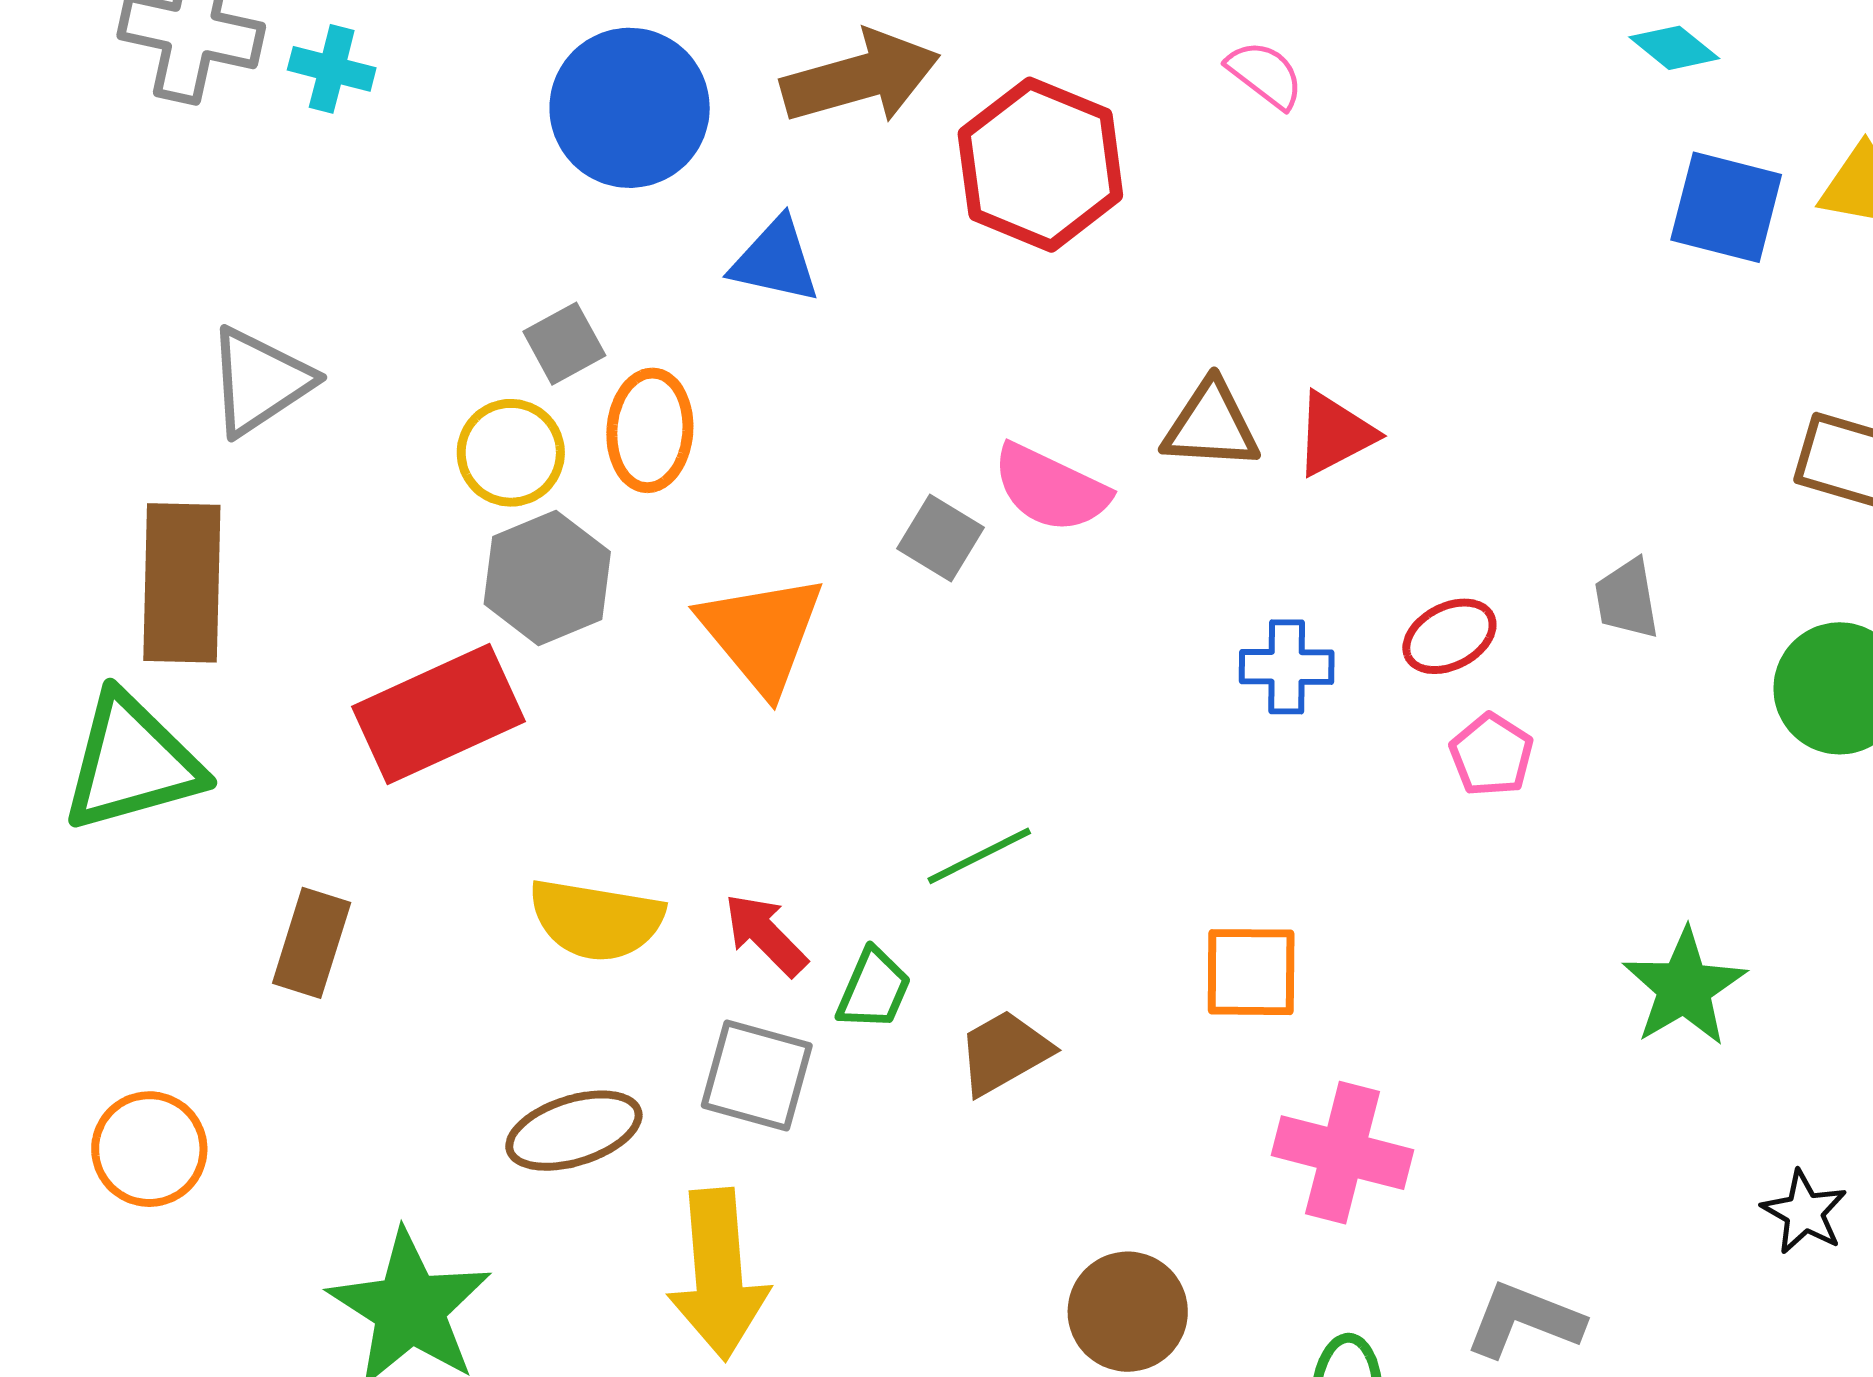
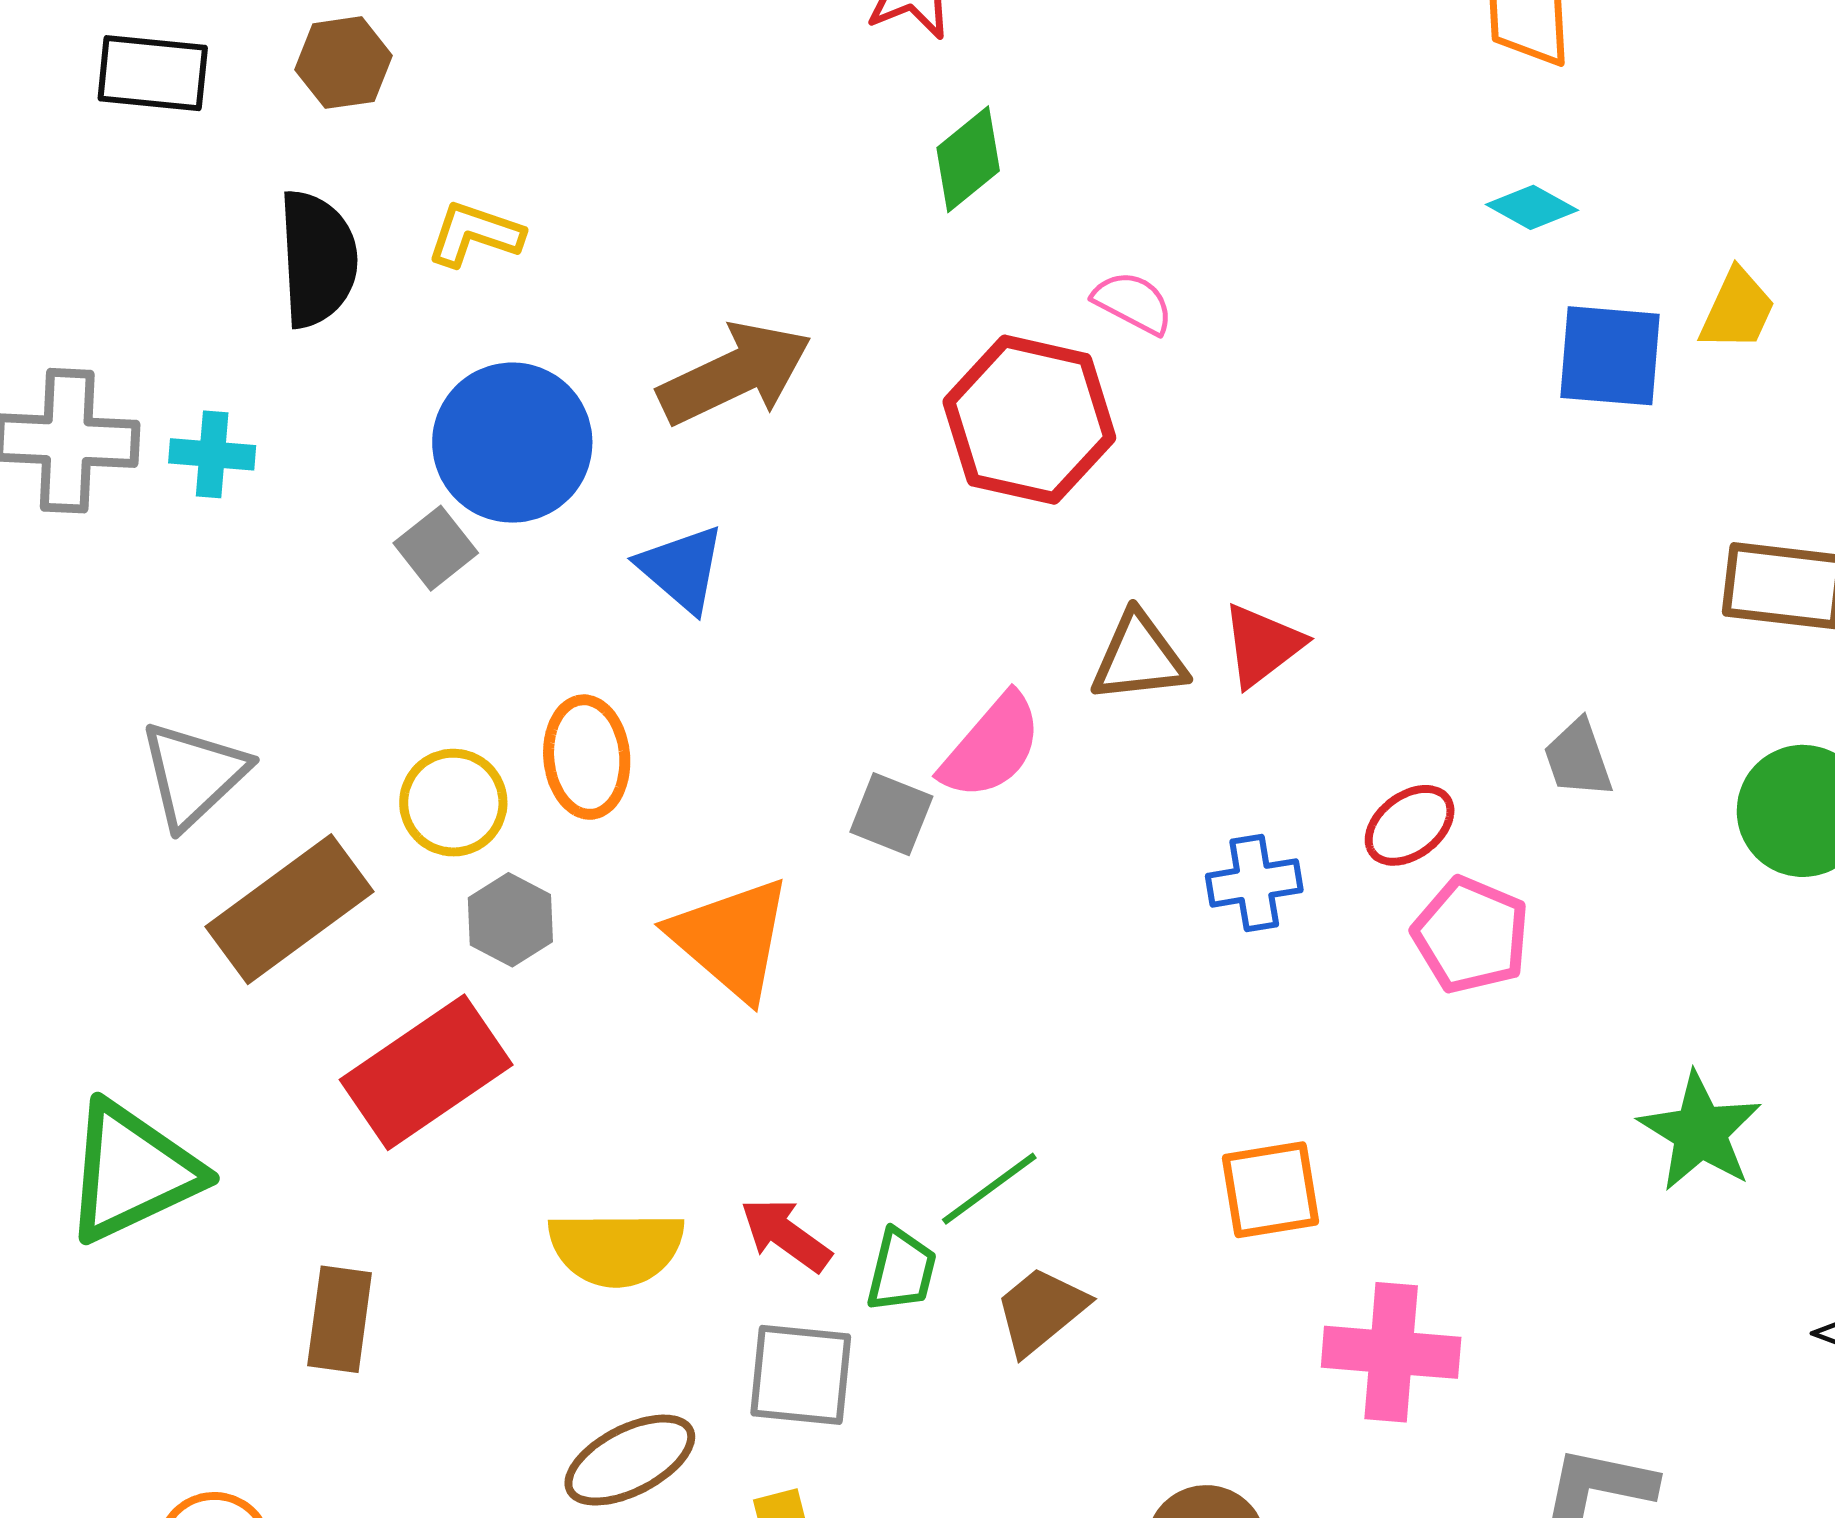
red hexagon: (1040, 165) -> (1029, 420), moved
blue triangle: (775, 260) -> (682, 568), turned 38
gray square: (564, 344) -> (436, 548), moved
pink semicircle: (1051, 488) -> (991, 747), turned -65
gray hexagon: (547, 578) -> (510, 920), size x0.7
brown rectangle: (182, 583) -> (289, 909), moved, turned 62
pink pentagon: (1491, 755) -> (1471, 935), size x1.4
green line: (979, 856) -> (989, 1189), moved

